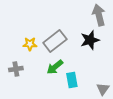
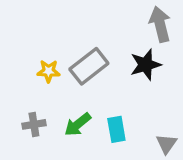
green arrow: (55, 67) -> (78, 124), moved
gray cross: (16, 69) -> (34, 124), moved

